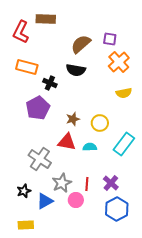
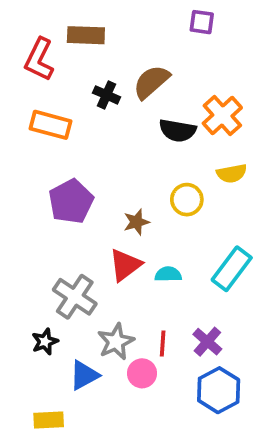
purple square: (110, 39) -> (202, 22), moved
black semicircle: (76, 70) -> (178, 130), moved
black cross: (50, 83) -> (107, 95), moved
yellow circle: (100, 123) -> (187, 200), moved
red triangle: (67, 142) -> (125, 265), turned -48
black star: (24, 191) -> (45, 342), moved

